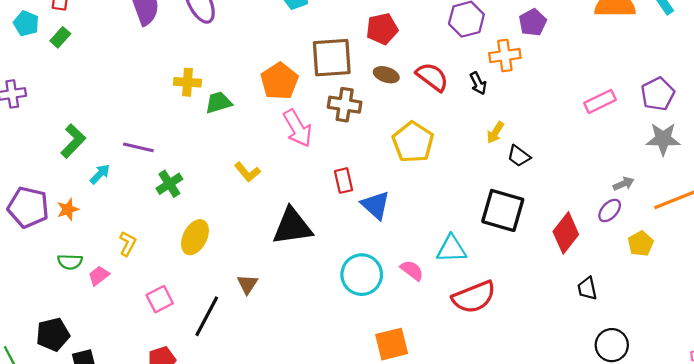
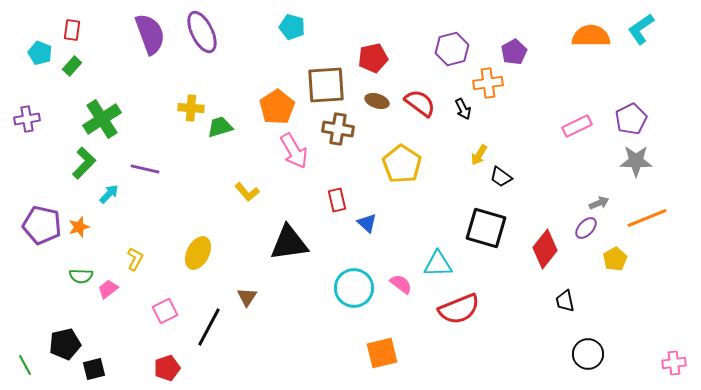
green cross: (169, 184) -> (102, 119), moved, size x1.5
blue triangle: (376, 205) -> (367, 223), size x0.7

